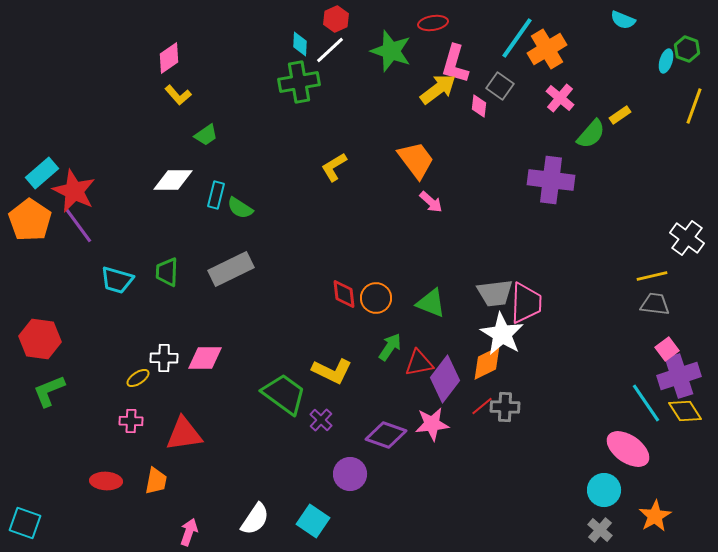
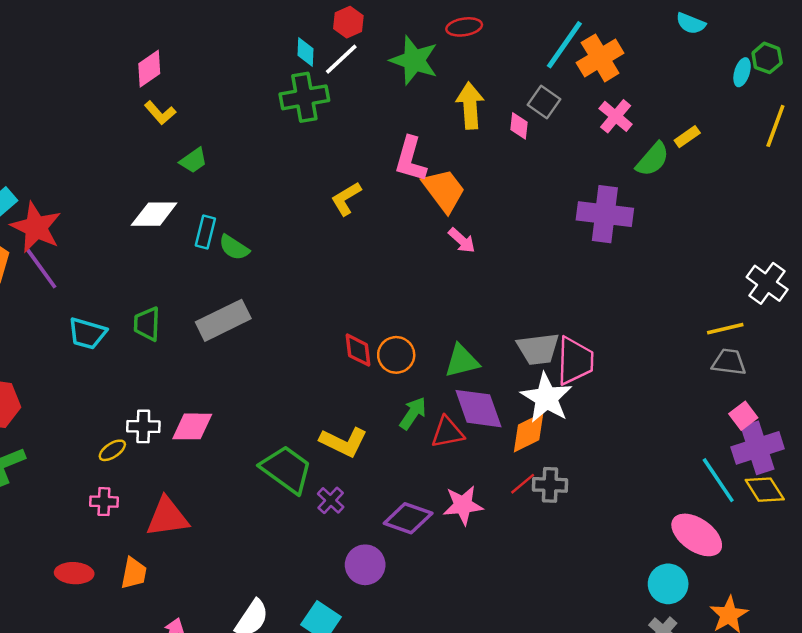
pink L-shape: (455, 64) -> (410, 159), moved
yellow arrow: (438, 89) -> (470, 106), turned -57
green triangle: (431, 303) -> (462, 361), turned -36
purple diamond: (445, 379) -> (478, 409), moved, turned -57

